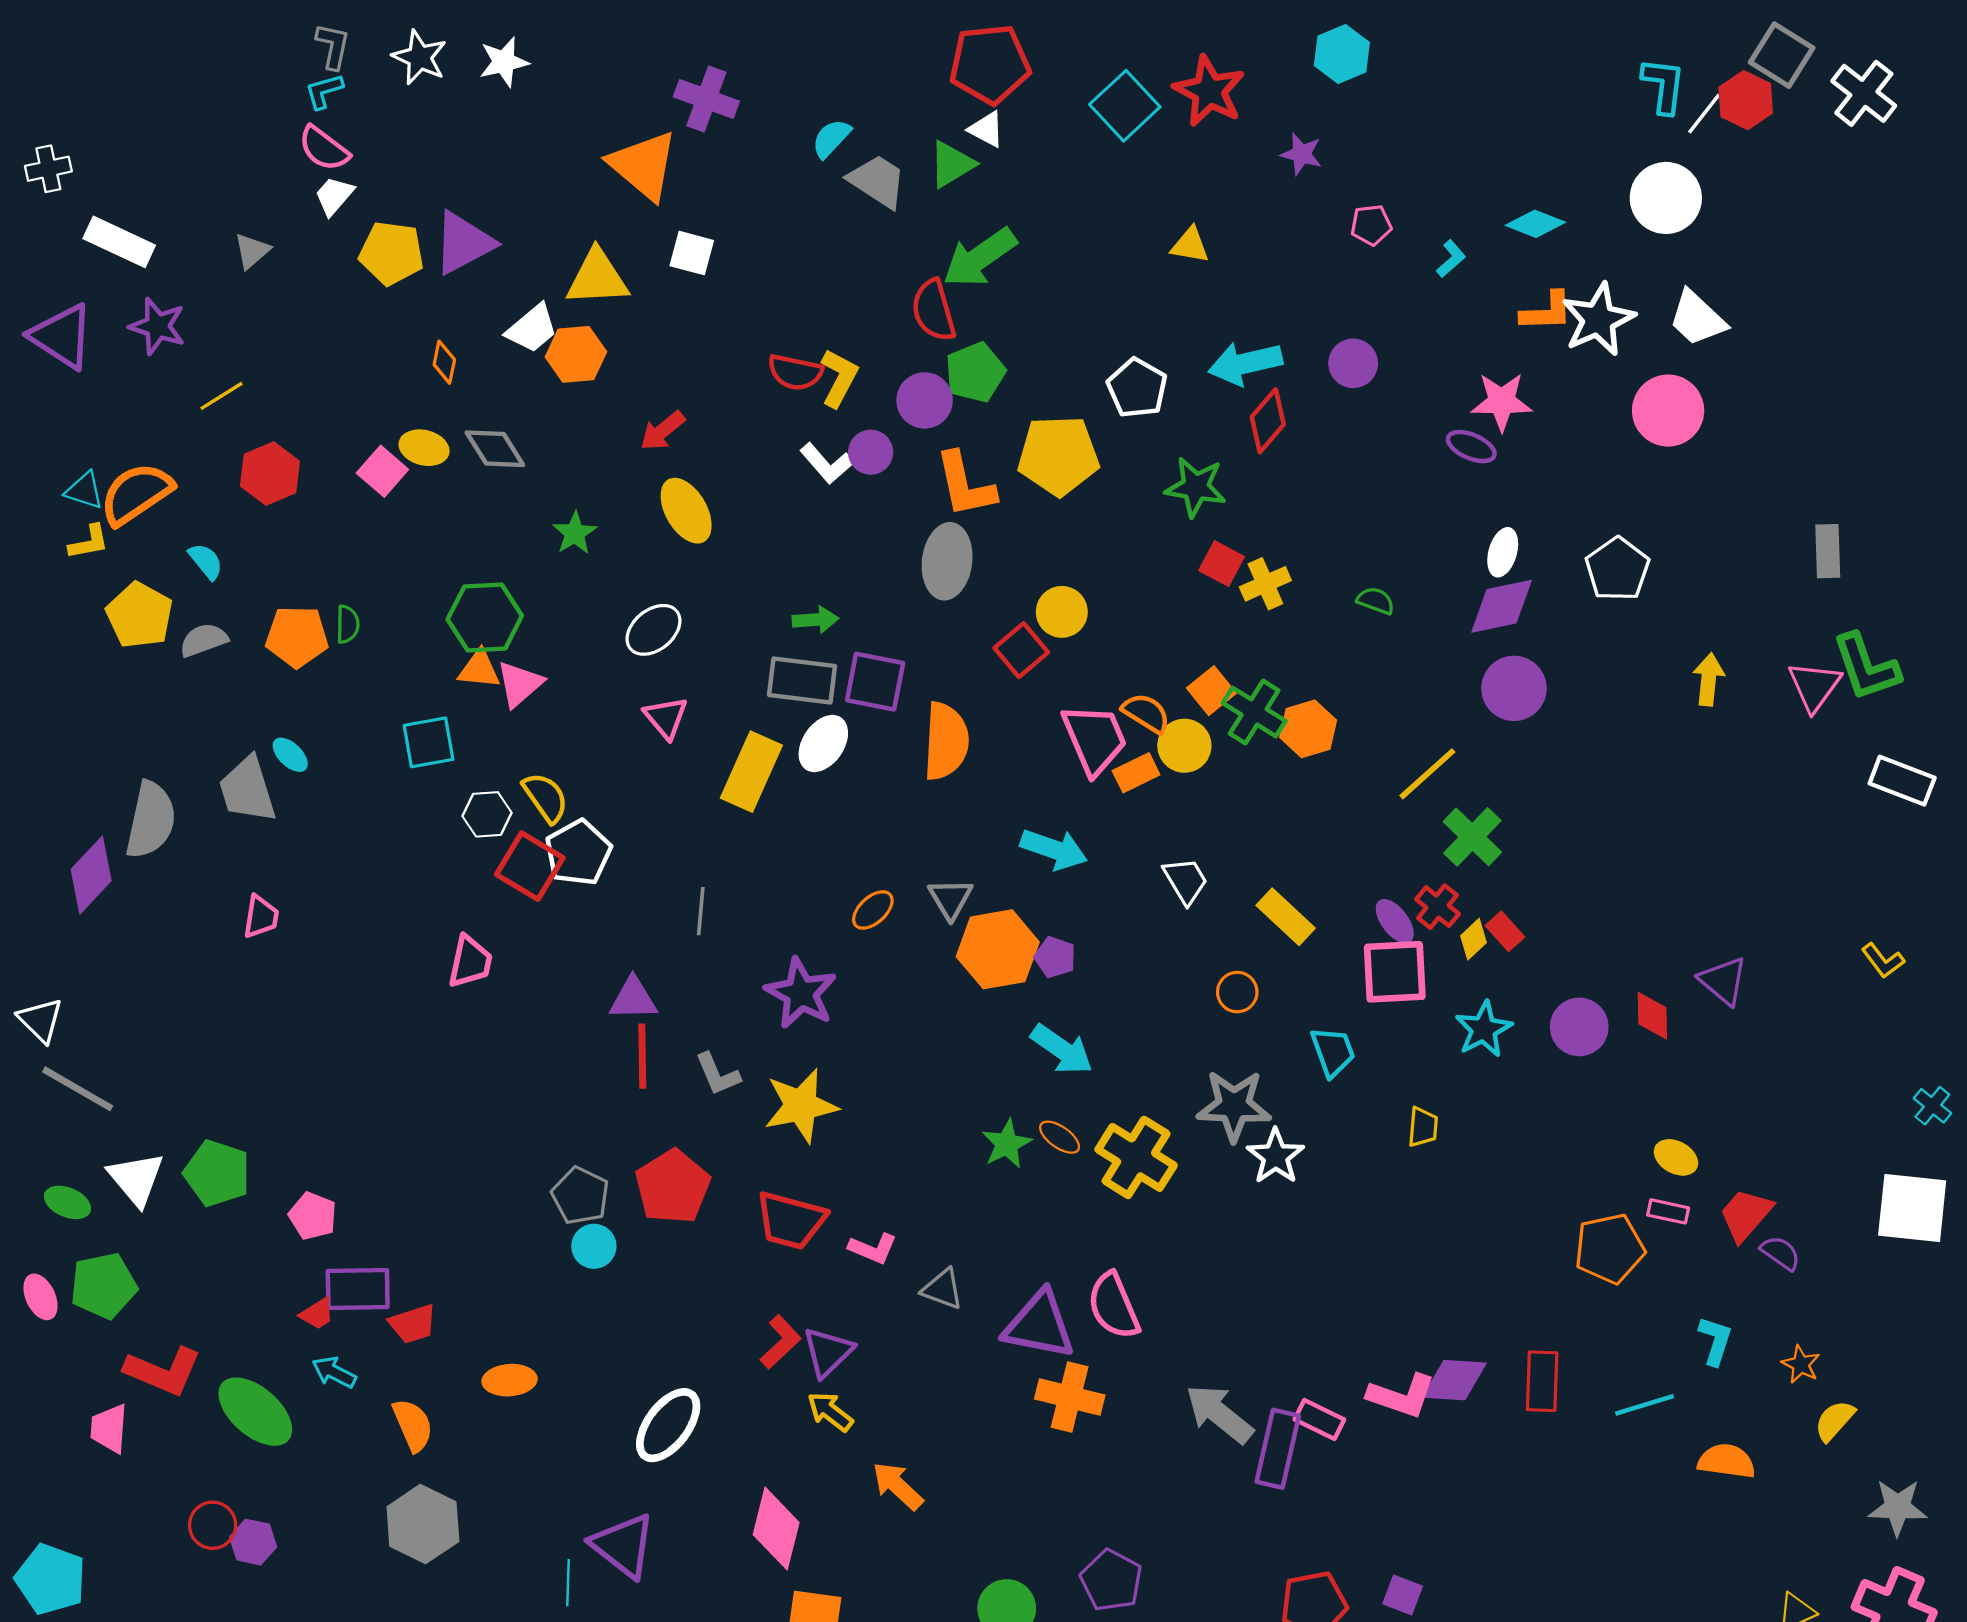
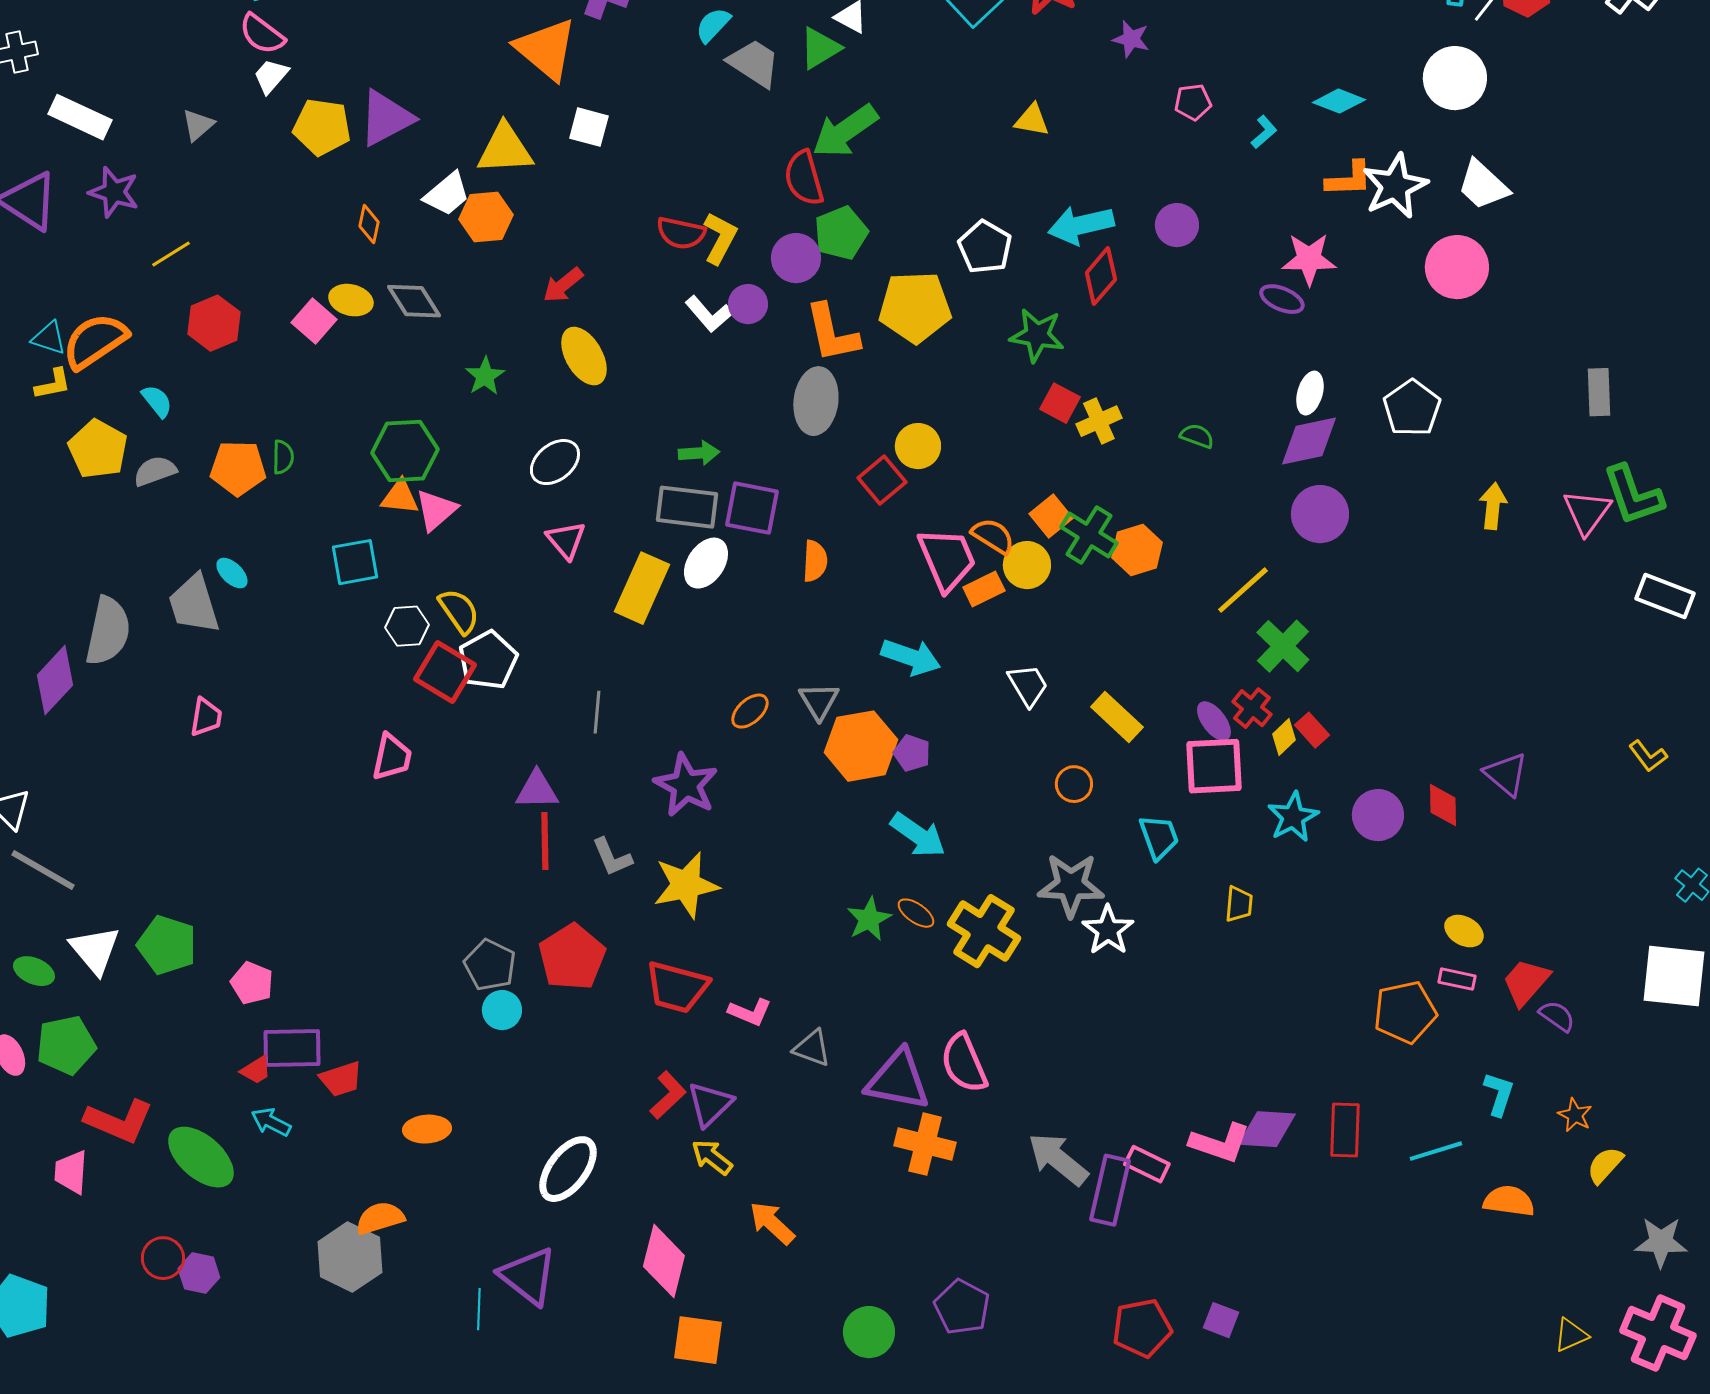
orange semicircle: (946, 741) -> (815, 561), size x0.6
orange semicircle: (413, 1425) -> (380, 1218), moved, turned -84

